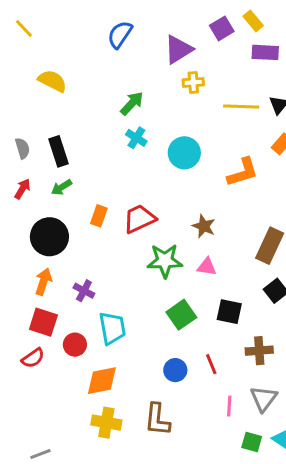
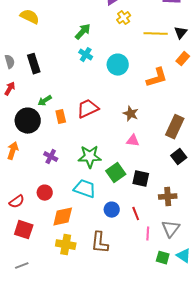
yellow cross: (193, 82) -> (124, 18), turned -32
green arrow: (61, 187) -> (45, 101), moved
orange rectangle: (99, 216) -> (61, 117), moved, turned -32
green star: (165, 261) -> (90, 157), moved
orange arrow: (43, 282) -> (13, 151), moved
black square: (229, 312) -> (141, 179), moved
red square: (43, 322) -> (24, 230), moved
cyan trapezoid: (112, 328) -> (85, 189), moved, turned -60
red line: (211, 364) -> (136, 214), moved

